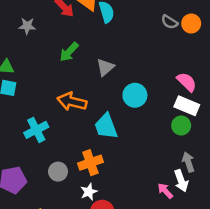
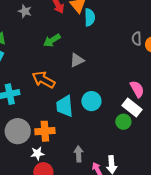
gray semicircle: (170, 22) -> (137, 39), turned 40
cyan circle: (135, 95) -> (91, 101), moved
gray arrow: (188, 162) -> (79, 154), moved
gray circle: (58, 172) -> (18, 131), size x1.6

